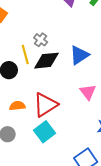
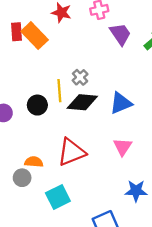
orange semicircle: (17, 106) -> (34, 162), moved
cyan square: (44, 132) -> (58, 197), moved

